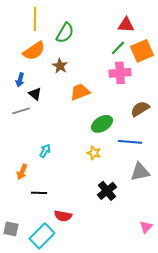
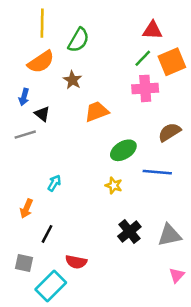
gray triangle: (140, 172) -> (169, 235), moved
black line: (39, 193) -> (47, 234), turned -63
gray square: (11, 229) -> (24, 263), moved

